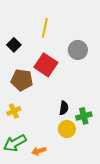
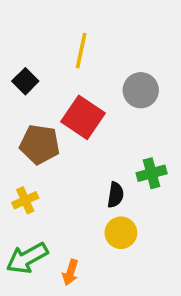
green cross: (84, 116) -> (152, 173), moved
orange arrow: (39, 151) -> (70, 272), turned -56

